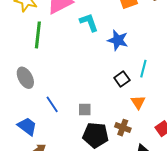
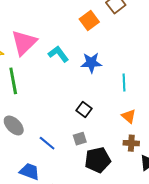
black square: (122, 79) -> (84, 110), moved
brown cross: (123, 128) -> (131, 143), moved

